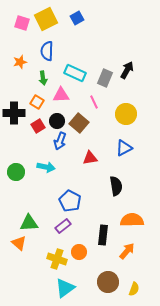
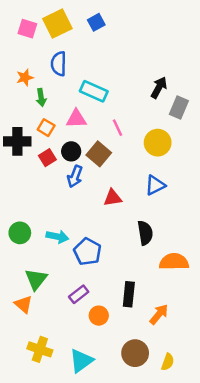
green arrow: (43, 78) -> (41, 98), moved
gray rectangle: (105, 78) -> (179, 108), moved
cyan arrow: (46, 167) -> (57, 237), moved
green circle: (16, 172) -> (20, 233), moved
orange semicircle: (132, 220) -> (174, 262), moved
green triangle: (29, 223) -> (36, 279), turned -48
purple rectangle: (63, 226) -> (79, 294), moved
yellow cross: (57, 259) -> (40, 349), moved

